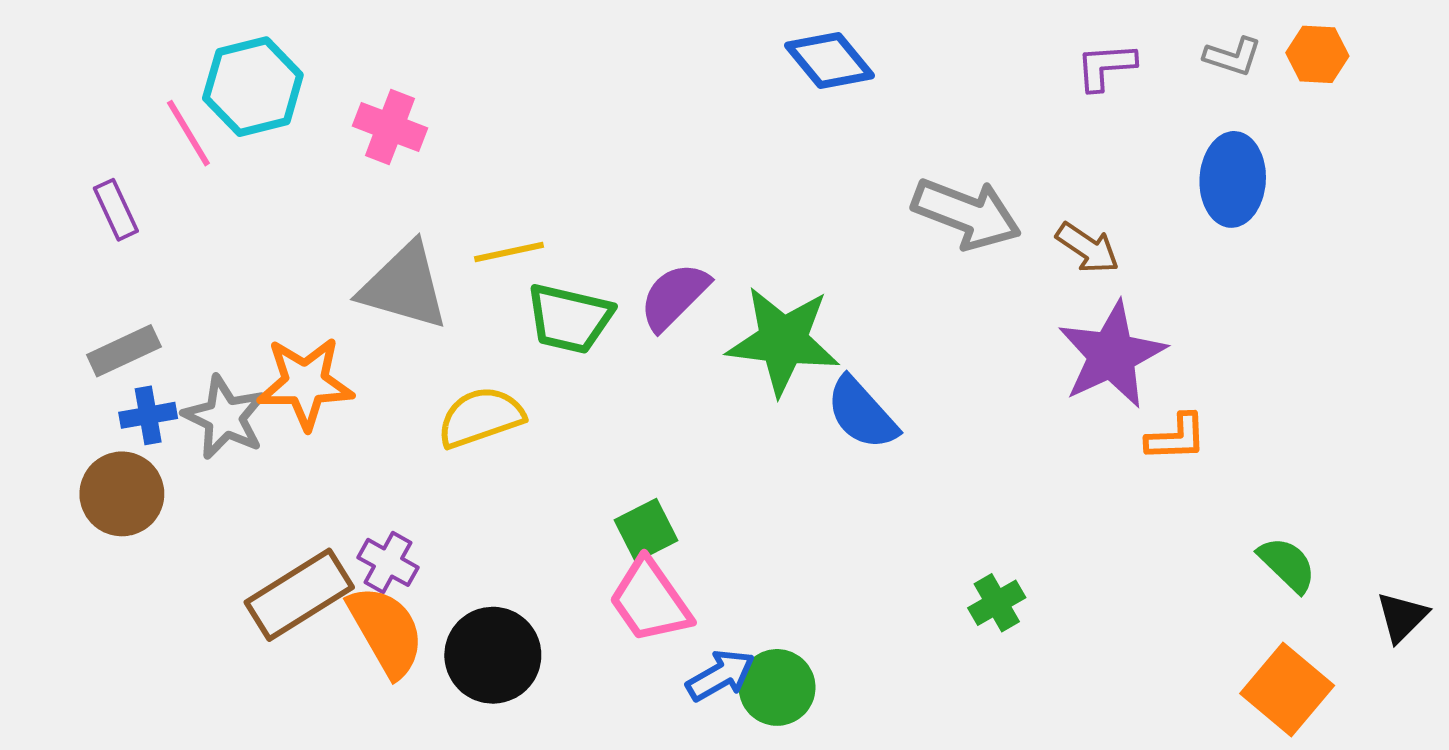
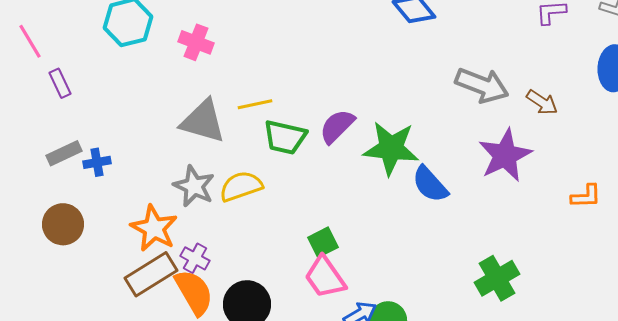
pink line: (188, 133) -> (30, 41), moved
purple star: (1112, 355) -> (505, 155), moved
orange star: (305, 383) -> (154, 228), moved, turned 30
blue cross: (148, 415) -> (97, 162), moved
gray star: (225, 417) -> (194, 186), moved
green cross: (997, 603) -> (497, 278), size x1.6

